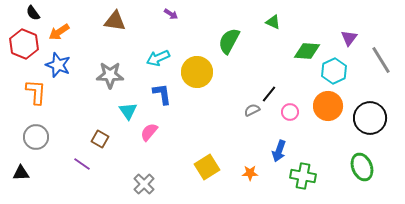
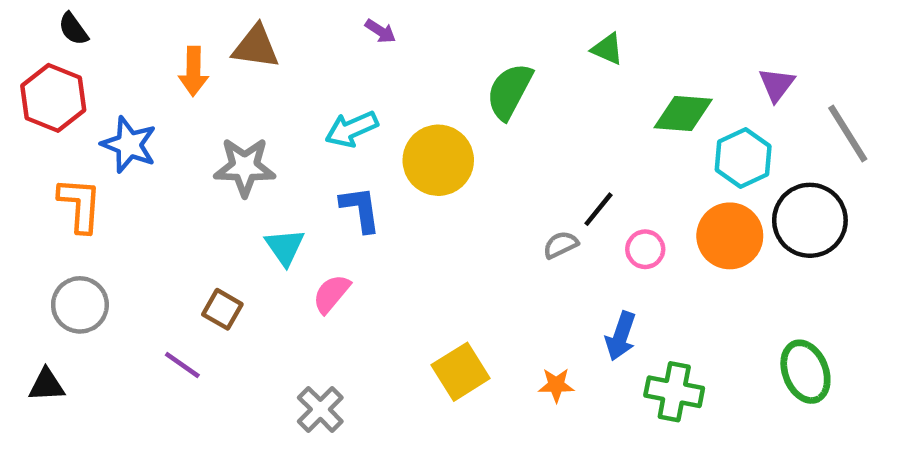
orange arrow: (59, 32) -> (193, 71), moved, turned -55
black circle: (370, 118) -> (810, 220), moved

